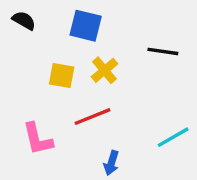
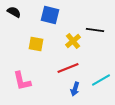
yellow cross: (105, 70) -> (73, 41), moved
red line: (92, 117) -> (68, 68), moved
blue arrow: (111, 163) -> (75, 89), moved

